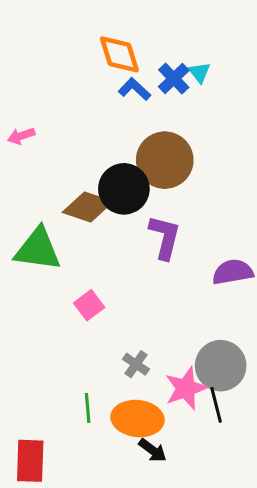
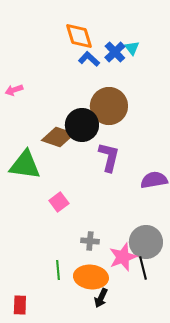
gray cross: (136, 364) -> (90, 241), turned -30
black arrow: (153, 450) -> (101, 298), turned 78
red rectangle: (30, 461) -> (20, 305), size x0.7

